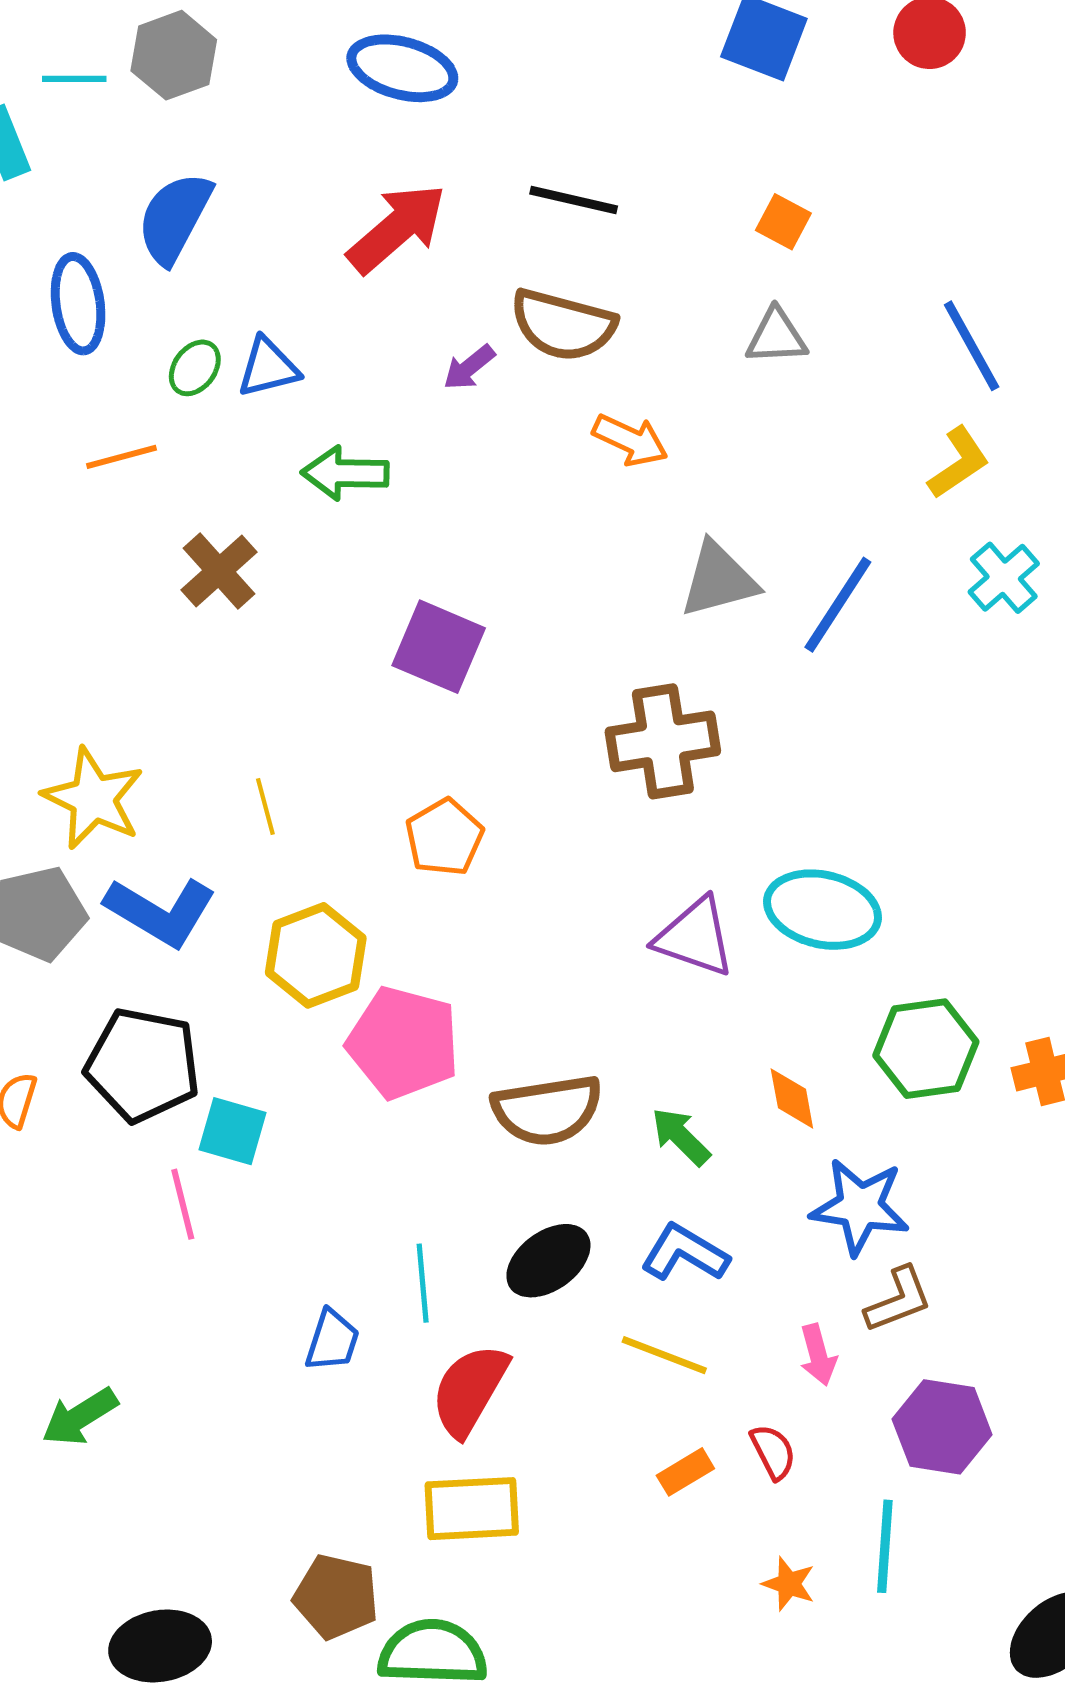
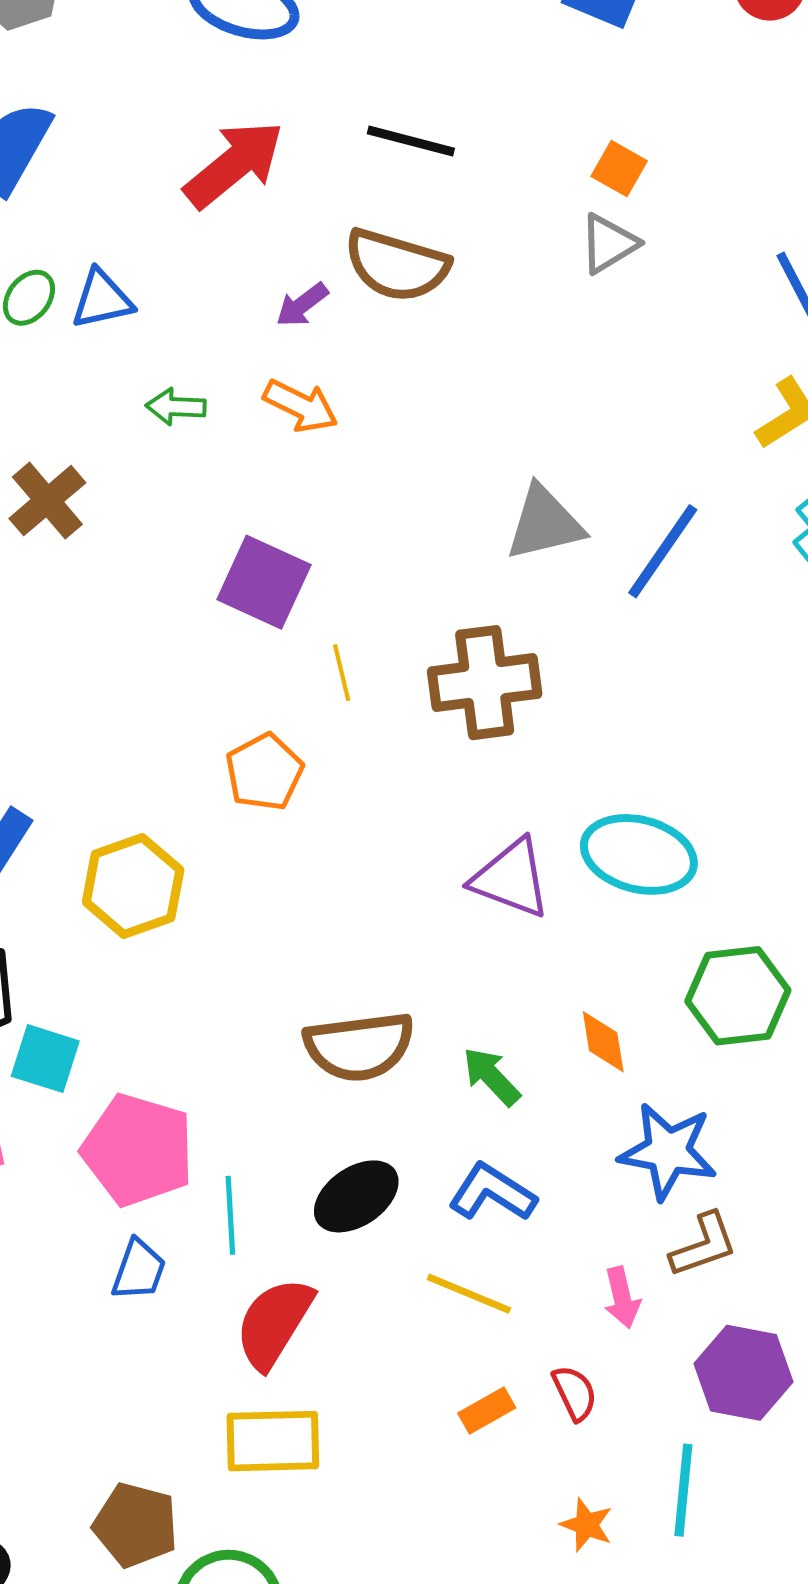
gray triangle: (776, 337) -> (609, 244), moved, turned -30
orange arrow: (630, 440) -> (301, 406), moved
green arrow: (345, 473) -> (176, 407), size x0.7
yellow line: (265, 806) -> (342, 673), moved
pink pentagon: (403, 1043) -> (138, 1150), moved

